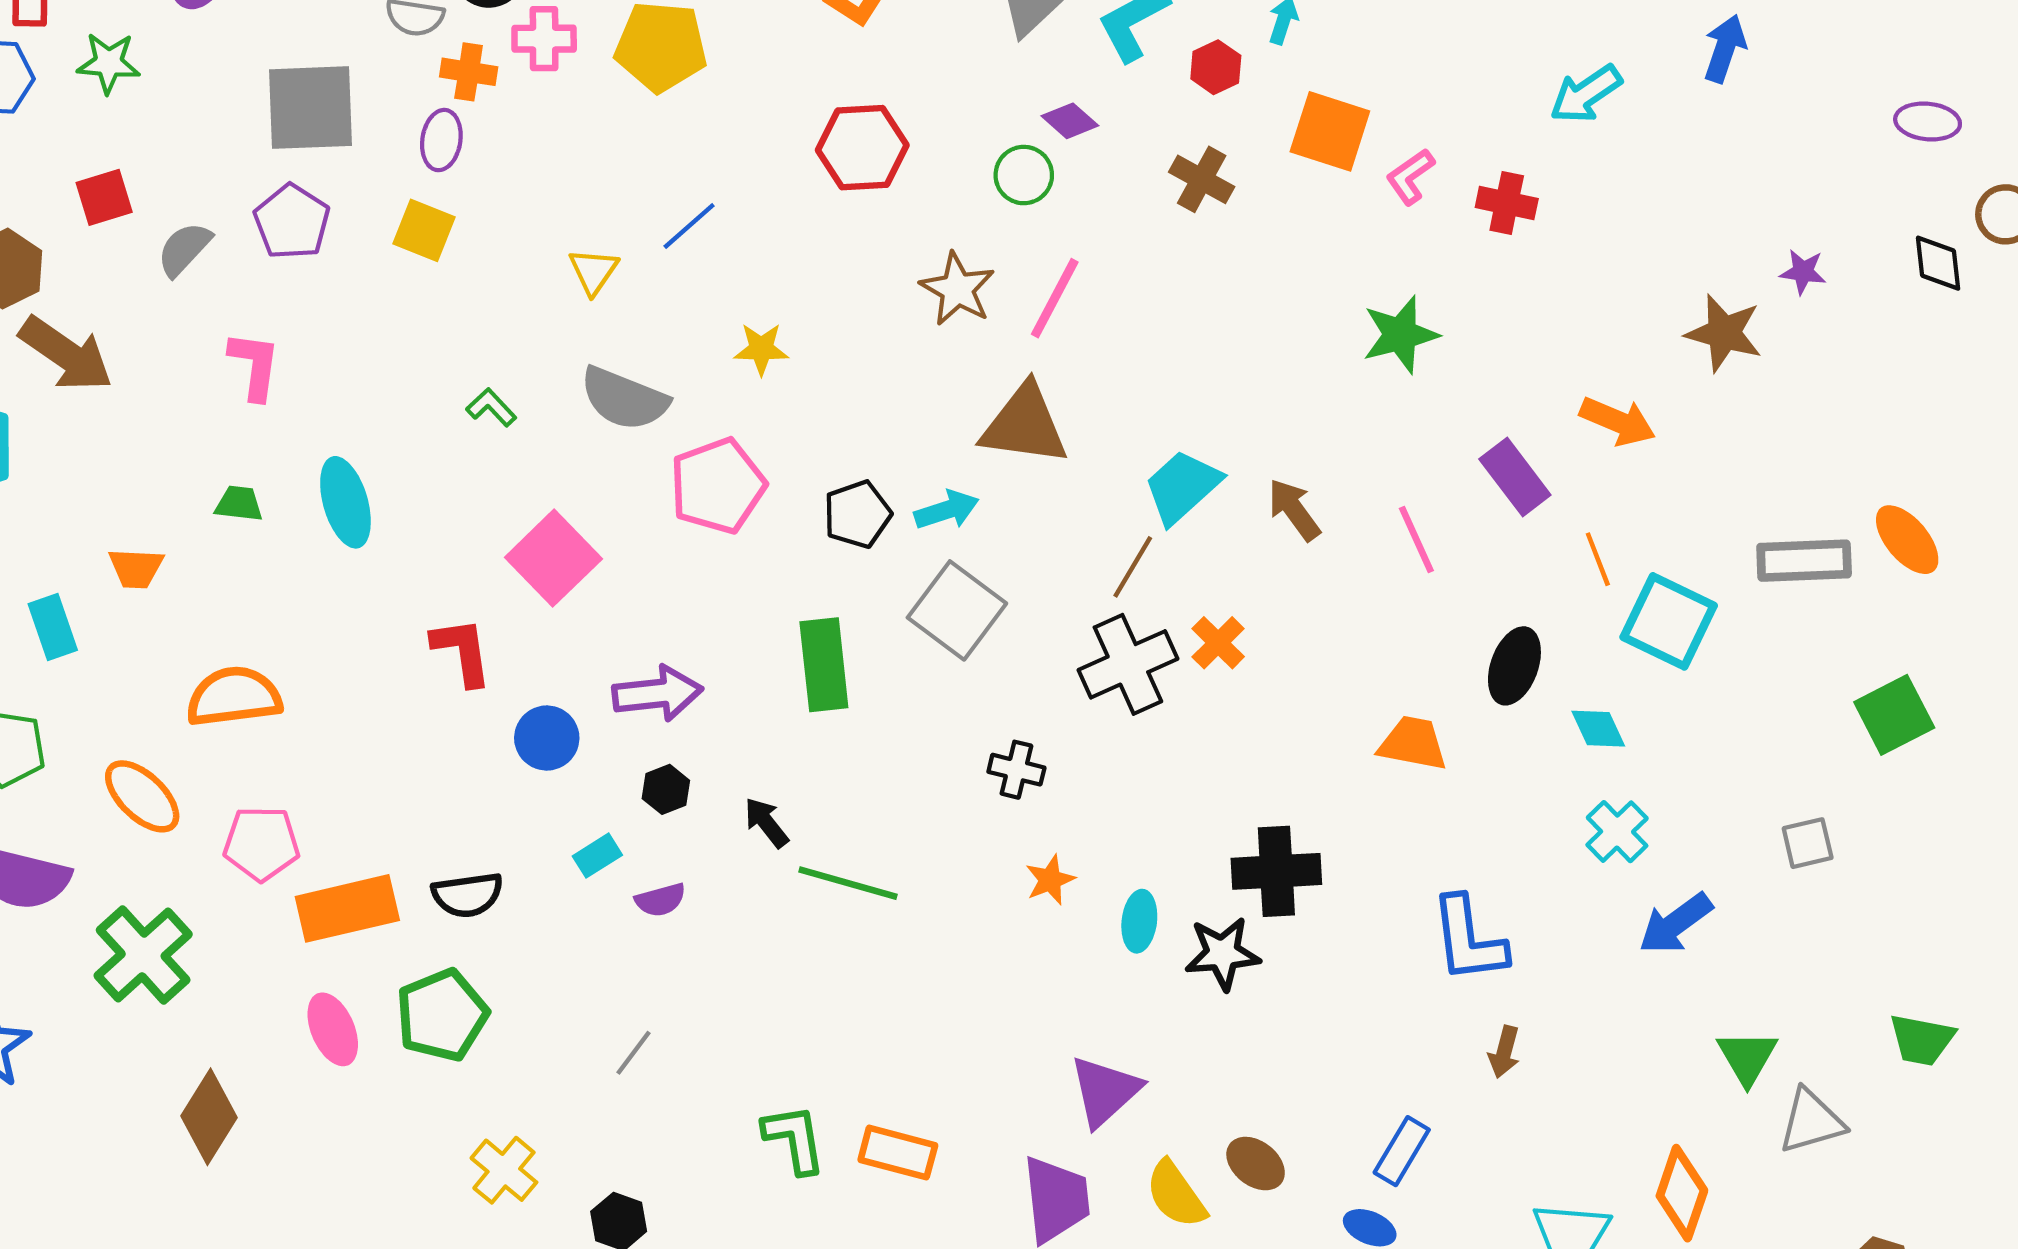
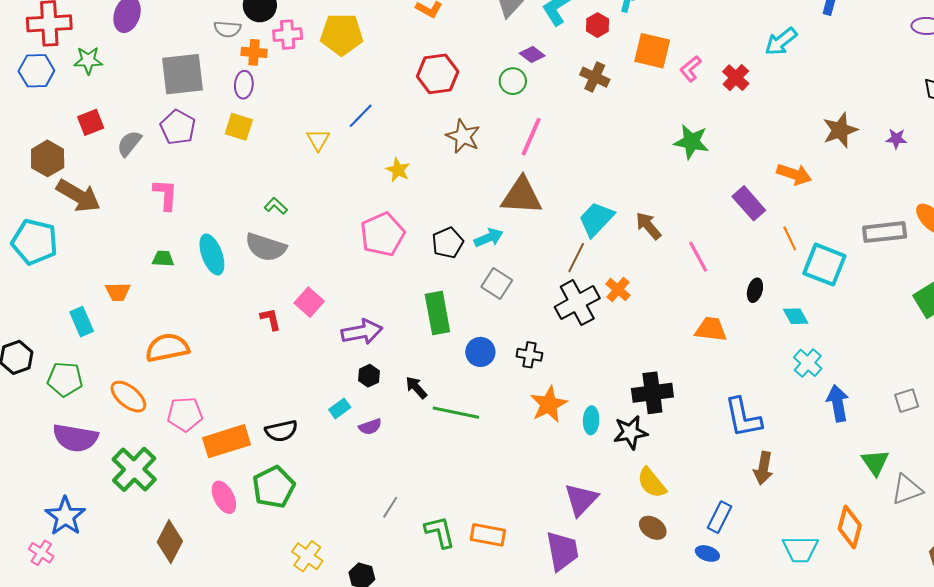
cyan arrow: (1586, 94) -> (781, 42), moved
red cross: (1507, 203) -> (736, 78), turned 36
purple star: (1803, 272) -> (896, 139), moved
brown star: (957, 289) -> (463, 136), moved
brown star: (1724, 333) -> (840, 130), turned -30
green star: (1400, 335) -> (691, 142), turned 30
yellow star: (761, 349) -> (398, 170), turned 30
gray semicircle: (624, 399) -> (266, 247), moved
pink line: (1416, 539) -> (698, 257), moved
pink square: (553, 558) -> (309, 302), moved, size x0.7
gray square: (957, 610) -> (497, 284), size x0.7
red L-shape: (462, 651) -> (271, 319), size x0.7
black ellipse: (1514, 666) -> (755, 290), size x0.7
blue circle: (547, 738) -> (480, 352), moved
gray square: (1808, 843) -> (907, 401), moved
orange star: (1050, 880) -> (549, 404), size x1.6
blue arrow: (1676, 923) -> (838, 403), turned 120
brown arrow: (1504, 1052) -> (763, 468), size x1.4
gray line: (633, 1053) -> (390, 507), moved
yellow semicircle: (1176, 1194) -> (652, 483), moved

